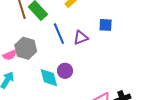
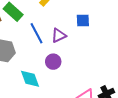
purple circle: (65, 71) -> (53, 62), moved

